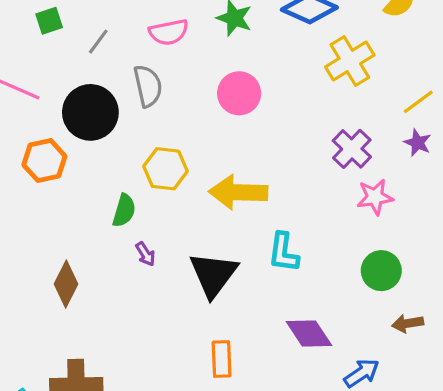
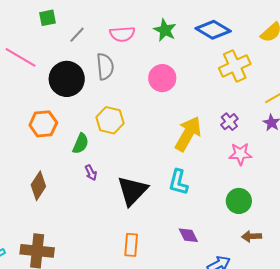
purple cross: (352, 149) -> (229, 122), size x0.7
orange hexagon: (44, 161) -> (43, 124), moved
yellow arrow: (238, 192) -> (188, 134), moved, turned 111
purple diamond: (309, 333) -> (188, 235), size x0.7

